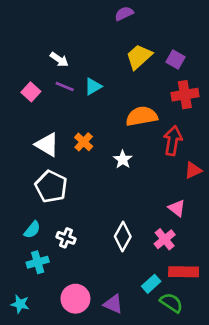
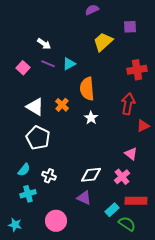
purple square: (175, 59) -> (130, 27), moved, turned -32
orange semicircle: (142, 116) -> (87, 89), moved, turned -85
white diamond: (123, 237) -> (91, 175), turned 55
purple triangle: (113, 304) -> (84, 198), moved

